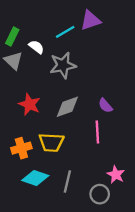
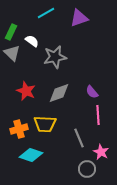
cyan line: (65, 32) -> (46, 13), moved
pink line: (97, 132) -> (98, 115), moved
gray line: (67, 181) -> (79, 138), moved, turned -36

